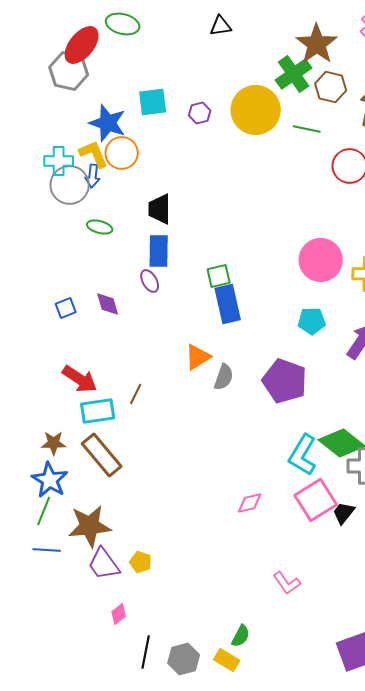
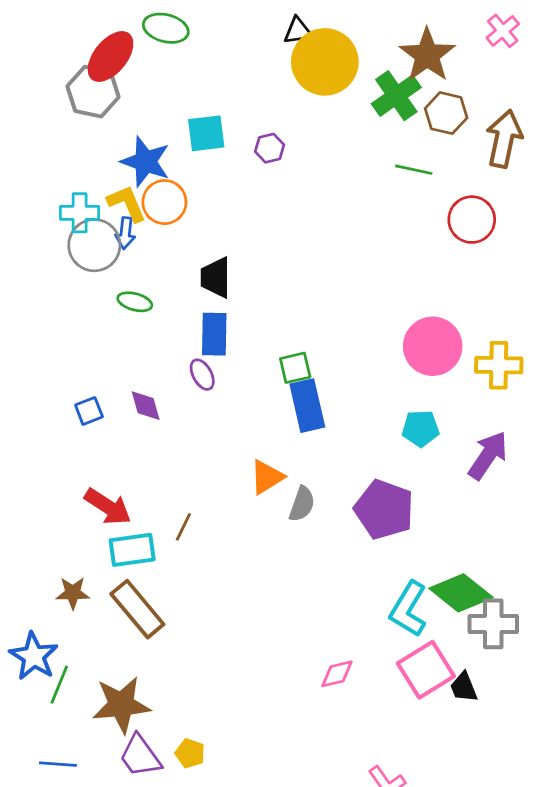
yellow circle: (256, 110) -> (325, 62), moved
blue star: (50, 480) -> (34, 656), moved
black trapezoid: (344, 513) -> (464, 687), turned -60
blue line: (47, 550) -> (58, 764), moved

